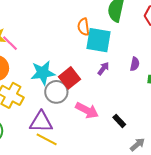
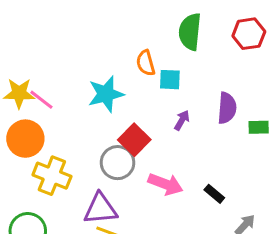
cyan square: (99, 40) -> (170, 80), size x0.6
purple semicircle: (135, 64) -> (227, 108), size x1.5
cyan star: (43, 73) -> (106, 94), moved

